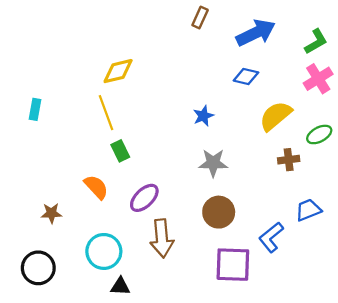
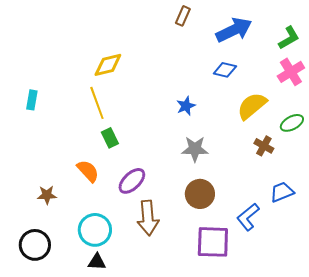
brown cross: (289, 160) -> (264, 146), turned 36
black triangle: (120, 286) -> (97, 262), moved

